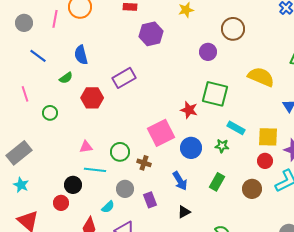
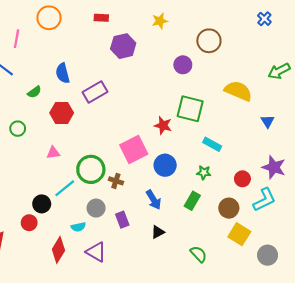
pink line: (55, 19) -> (17, 39), moved
blue semicircle: (81, 55) -> (63, 73), moved
yellow square: (268, 137) -> (239, 234), moved, turned 30
green star: (222, 146) -> (204, 173), moved
pink triangle: (86, 147) -> (53, 153), moved
green circle: (120, 152) -> (91, 169), size x1.4
cyan line: (95, 170) -> (65, 188), turned -45
cyan semicircle: (108, 207) -> (78, 227), turned 32

